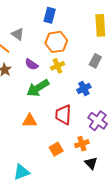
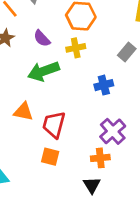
red trapezoid: (63, 115) -> (54, 125), moved
orange cross: (82, 144) -> (100, 158), moved
orange square: (56, 149) -> (50, 157), turned 32

